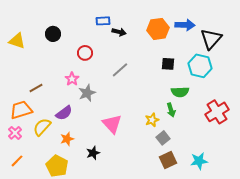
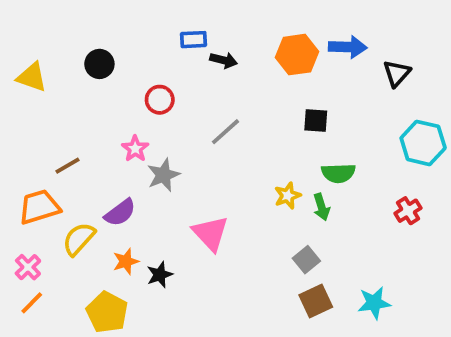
black triangle: (211, 39) -> (397, 73), size x0.7
cyan hexagon: (200, 66) -> (423, 143), moved
red cross: (217, 112) -> (408, 211), size x0.6
yellow star: (152, 120) -> (288, 196), moved
pink cross: (15, 133) -> (28, 267), moved
black star: (93, 153) -> (160, 275), moved

